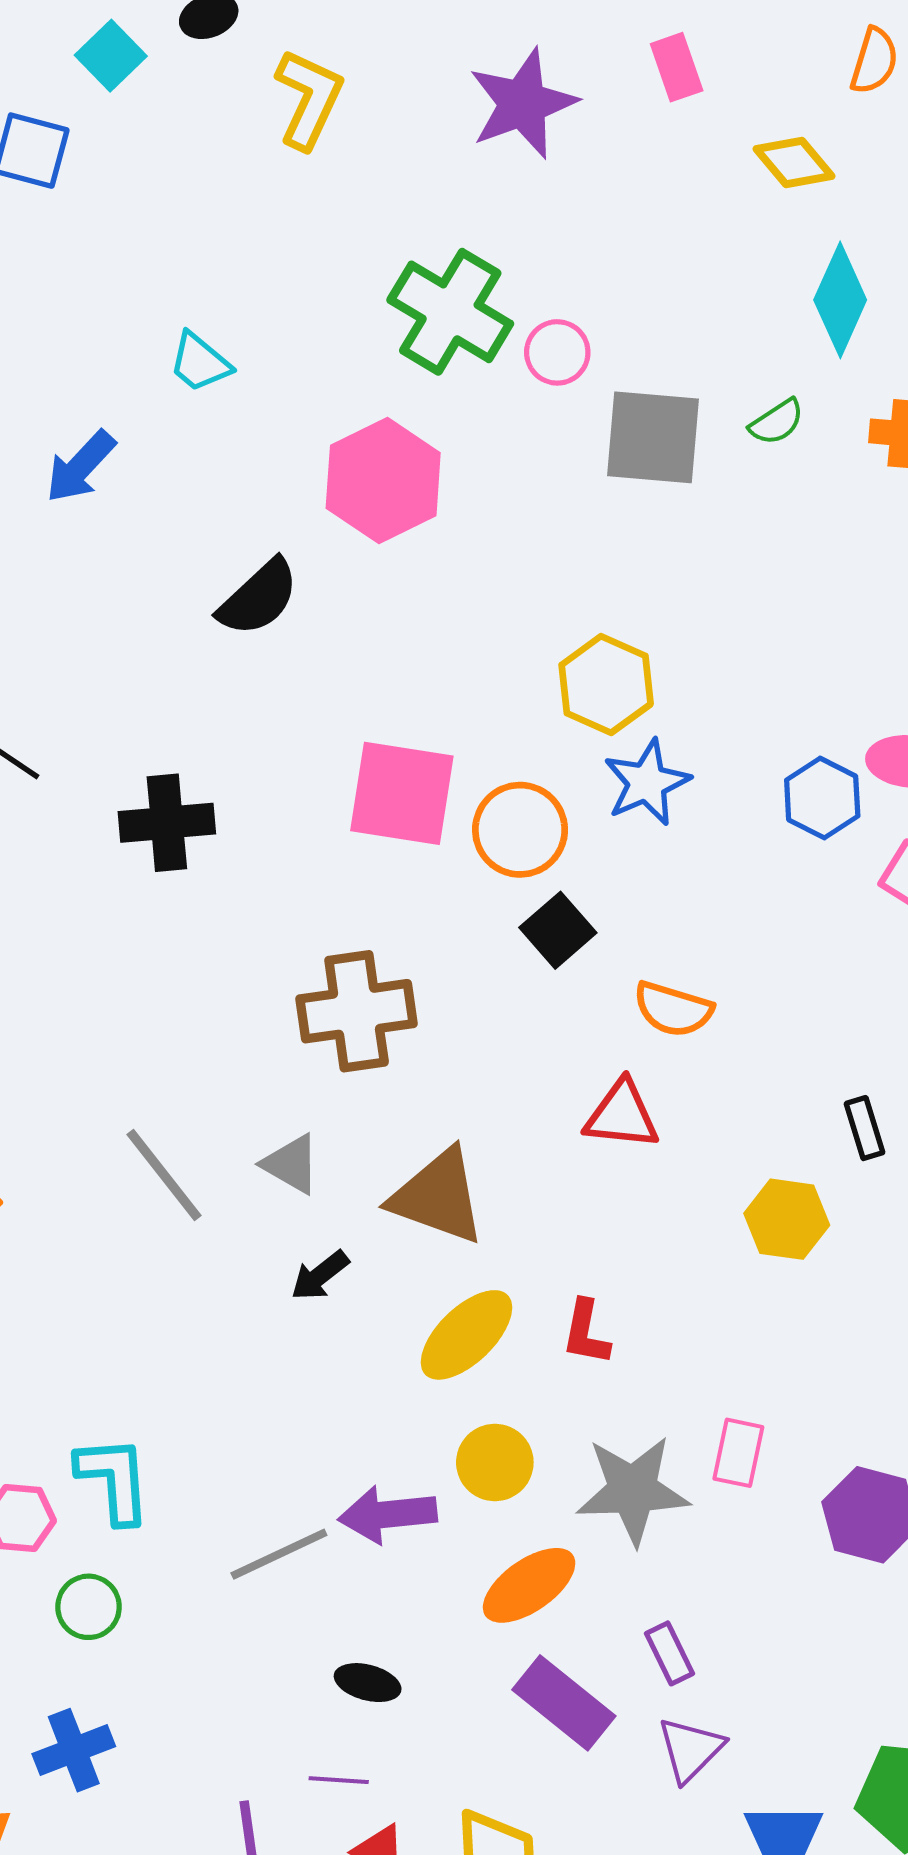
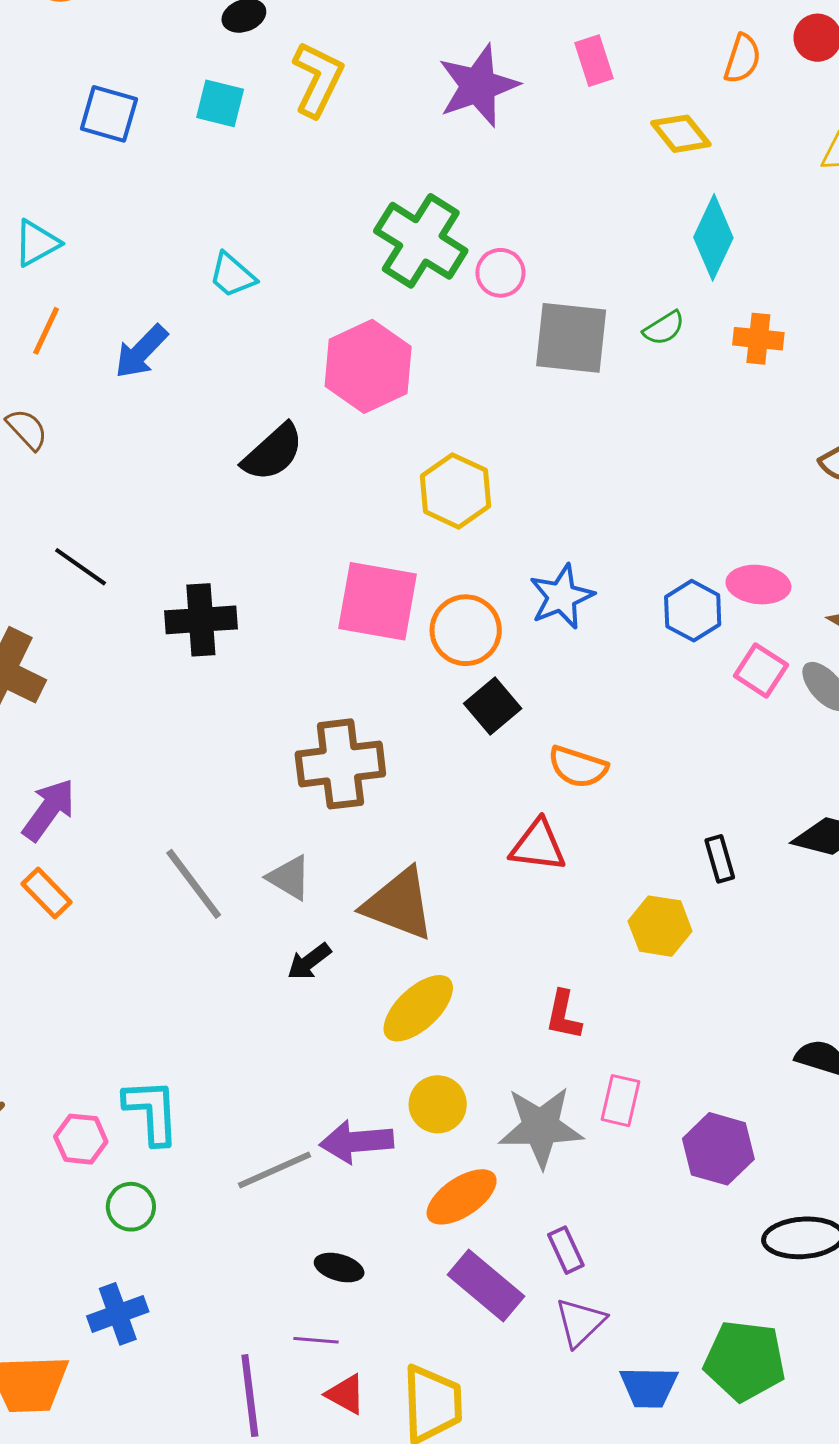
cyan square: (111, 56) -> (220, 103), moved, turned -33
yellow hexagon: (606, 685) -> (456, 491), moved
red L-shape: (586, 1333) -> (564, 1015), moved

